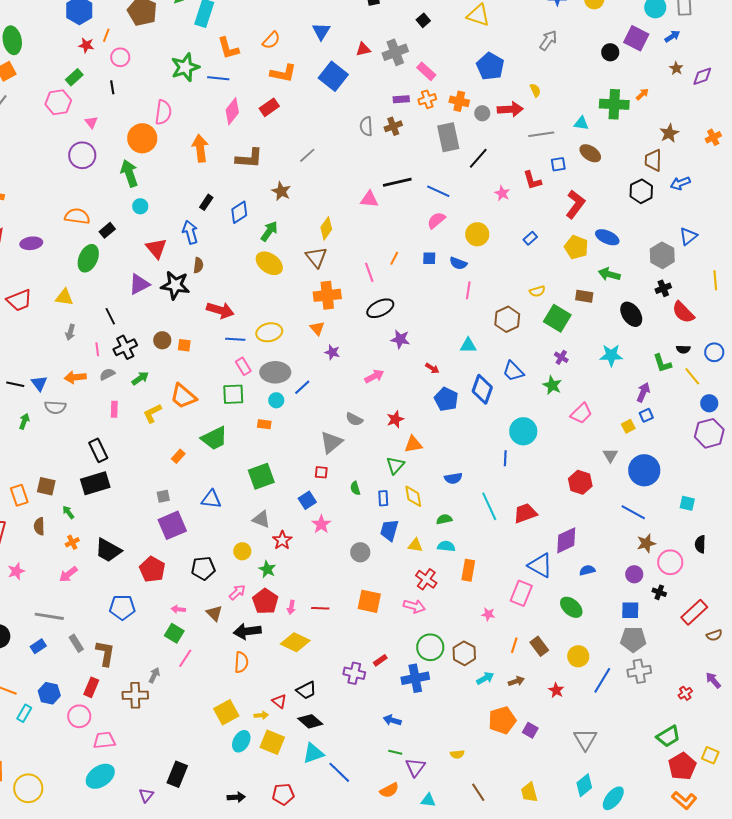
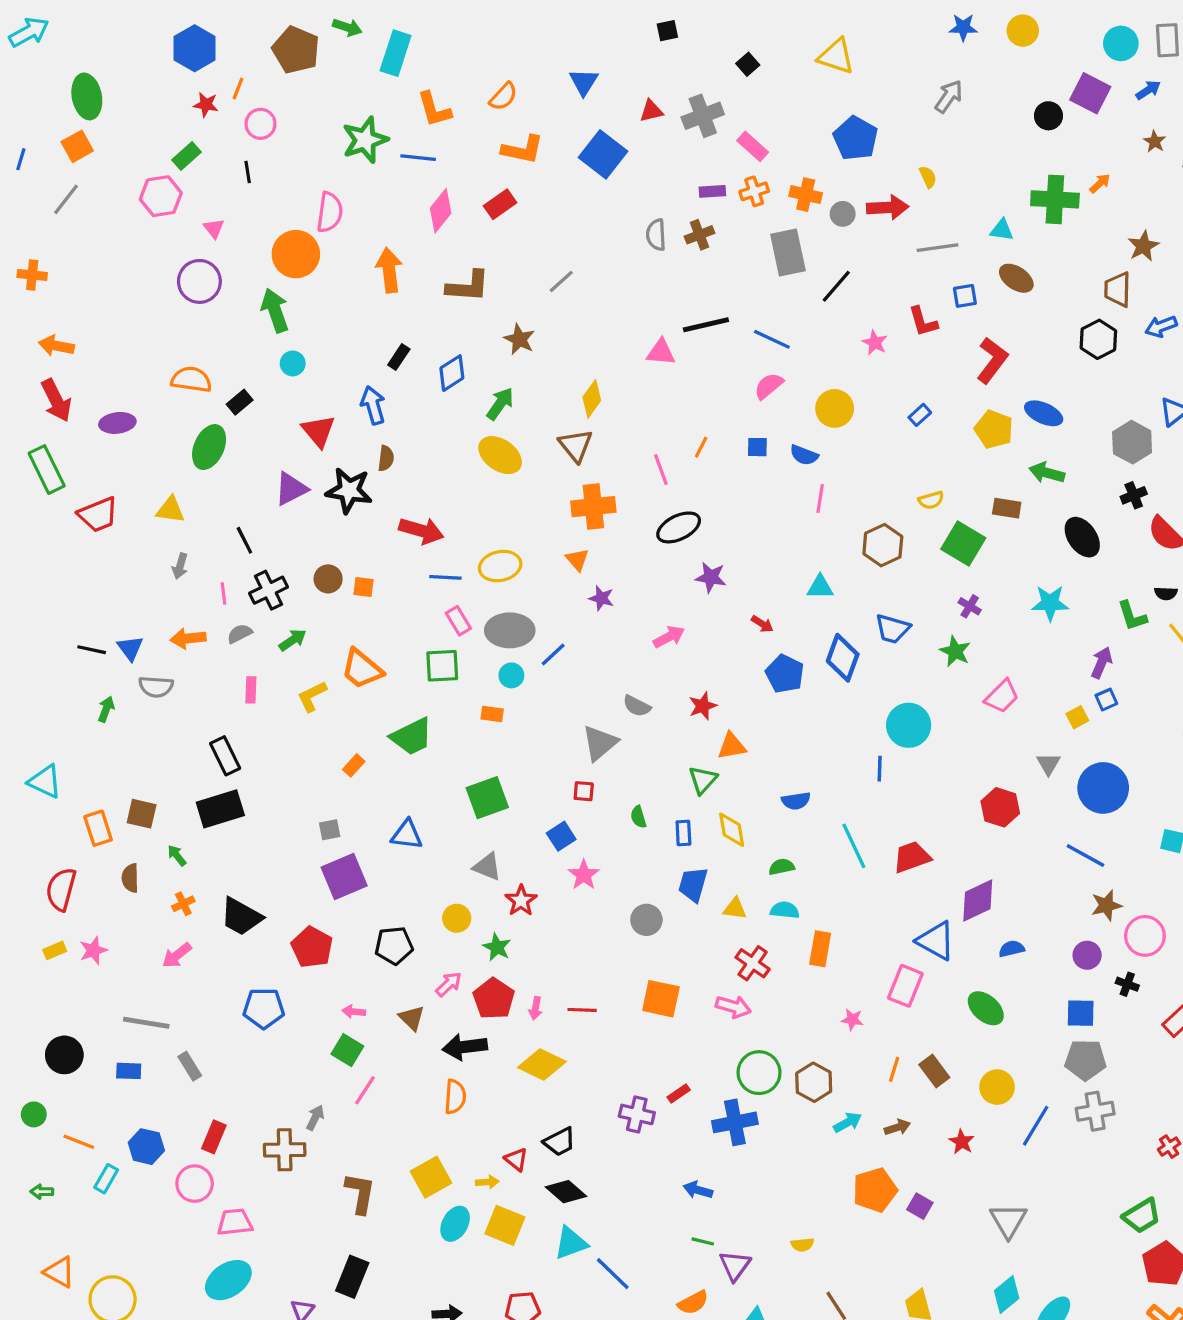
blue trapezoid: (513, 371) -> (892, 629), turned -30
blue rectangle: (38, 646) -> (129, 1071), turned 35
brown L-shape: (105, 653) -> (360, 1193), moved

